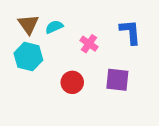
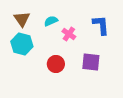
cyan semicircle: (54, 27) -> (51, 21), moved

